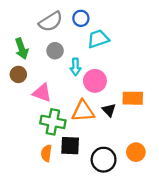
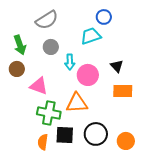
blue circle: (81, 18) -> (104, 17), moved
black triangle: (109, 110) -> (117, 66), moved
black circle: (104, 160) -> (96, 134), moved

